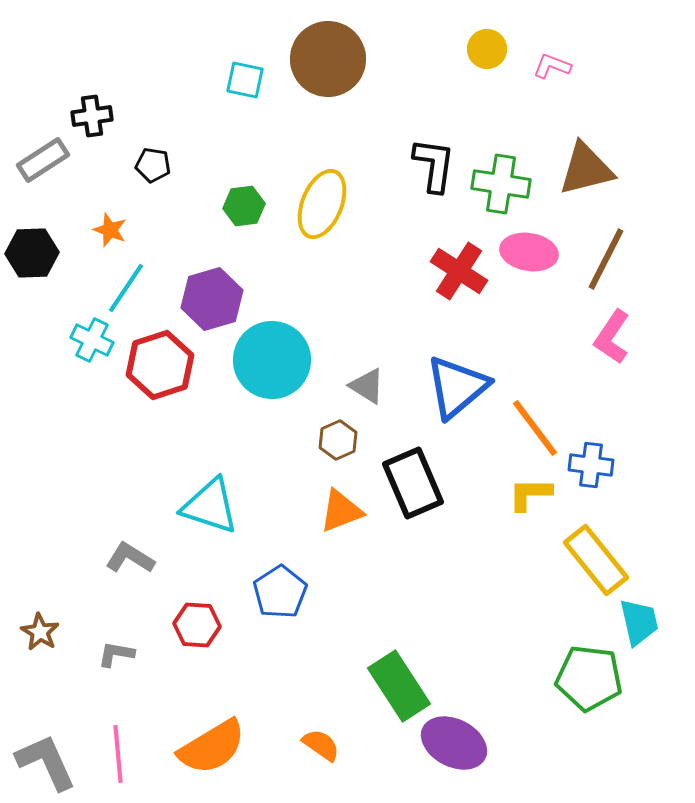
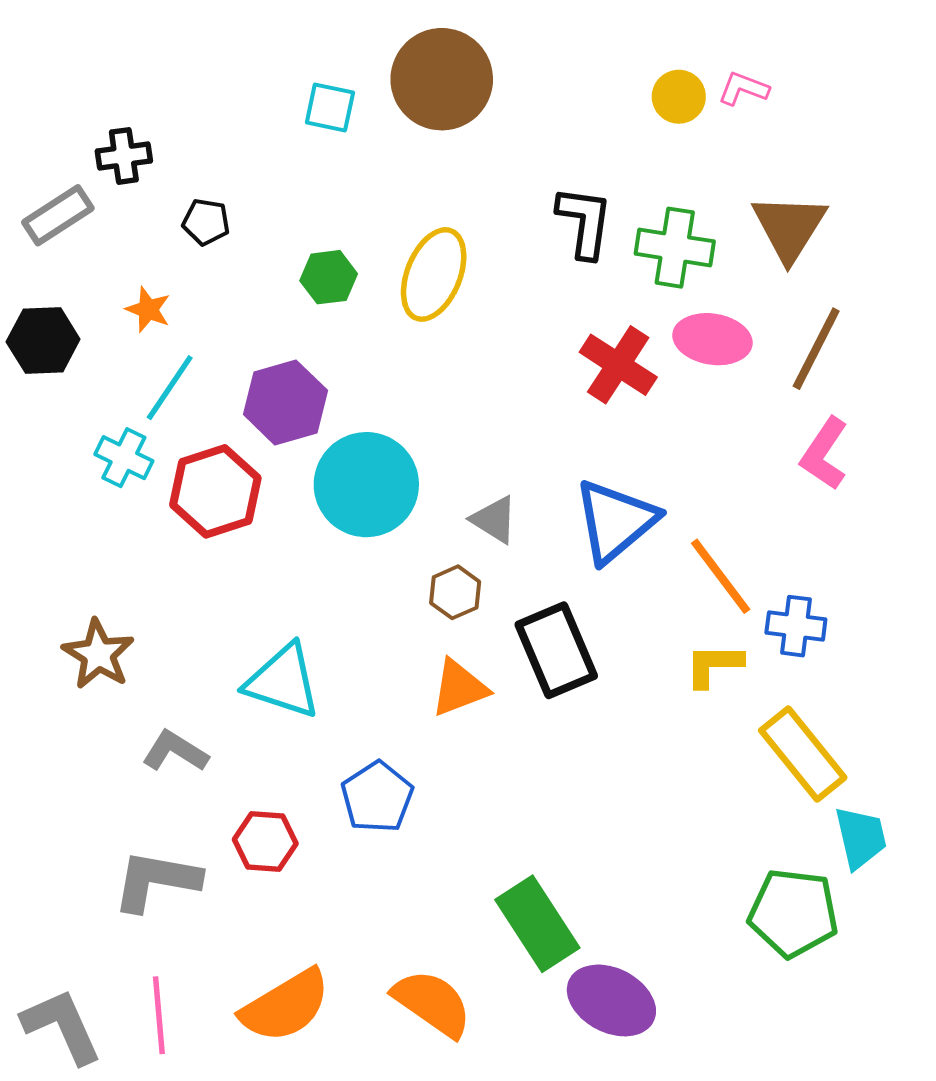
yellow circle: (487, 49) -> (679, 97), moved
brown triangle: (586, 169) -> (789, 227), turned -44
brown star: (40, 632) -> (98, 654), moved, size x1.4
gray L-shape: (116, 654) -> (156, 881), size x1.8
orange semicircle: (321, 745) -> (432, 1003), size x1.6

